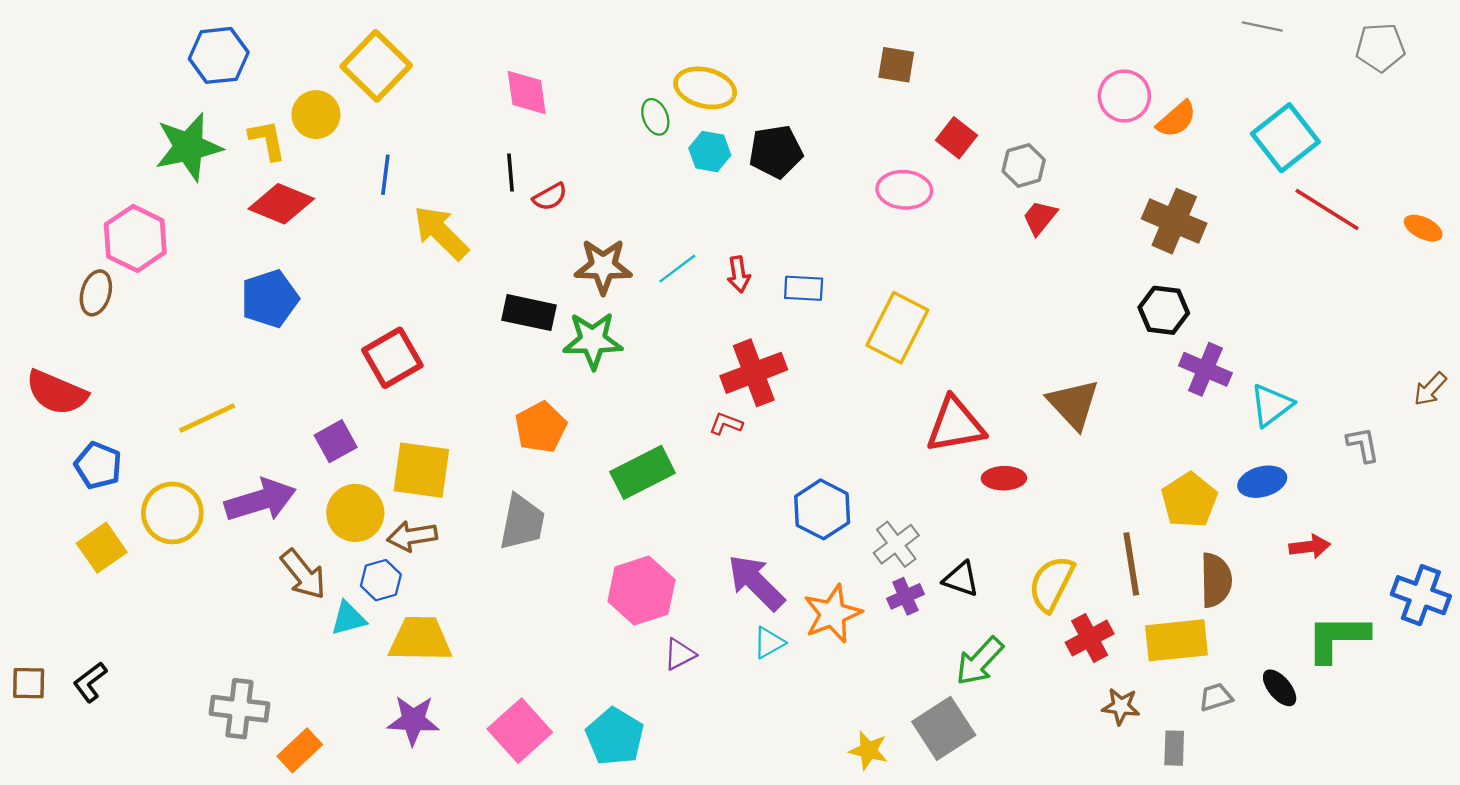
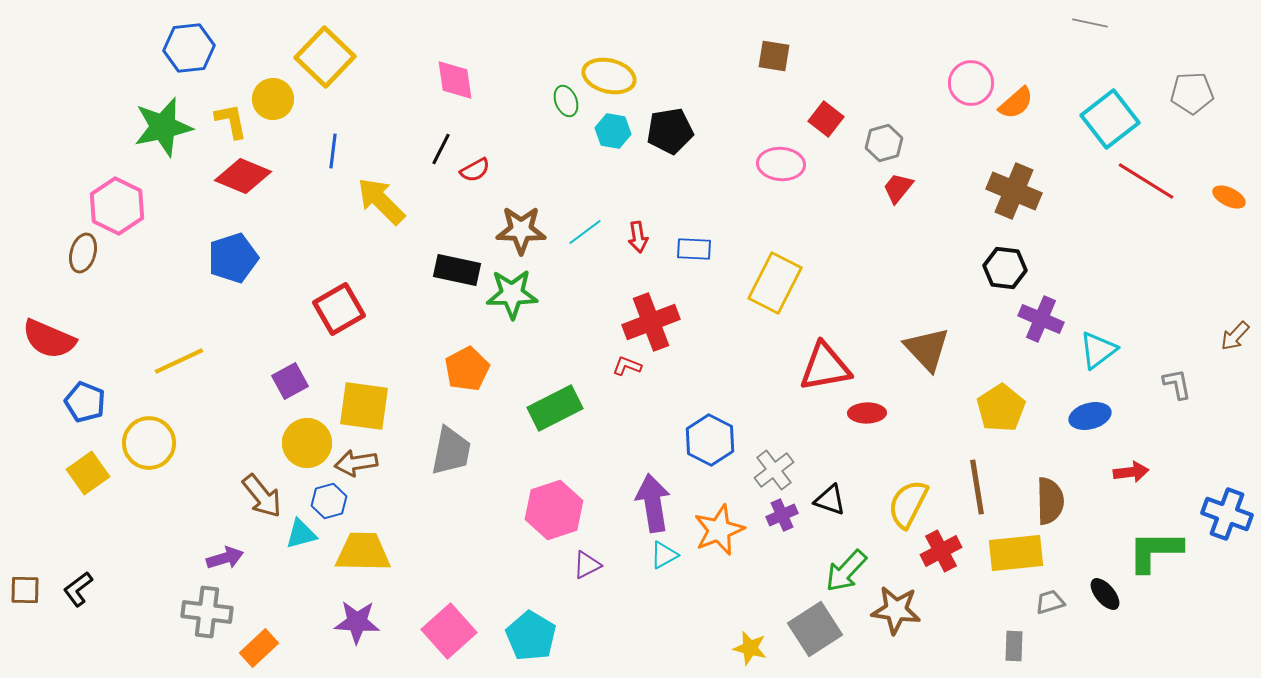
gray pentagon: (1380, 47) -> (1192, 93), moved
black line: (511, 172) -> (441, 149), turned 32
purple arrow: (260, 500) -> (225, 558), moved, size x0.6
yellow pentagon: (1189, 500) -> (1001, 408), moved
purple arrow: (756, 582) -> (653, 503), turned 36
brown star: (1121, 706) -> (896, 610), moved, size x1.5

